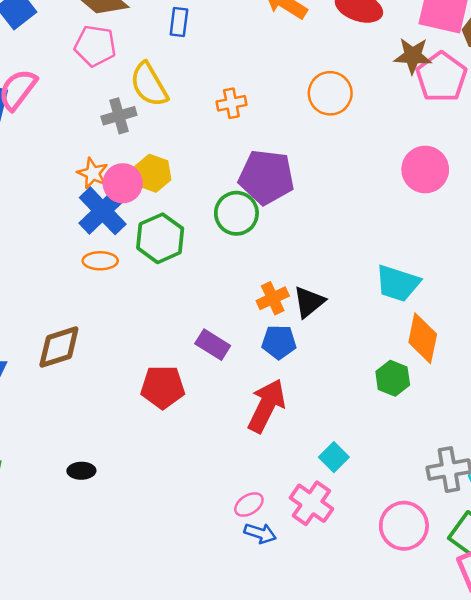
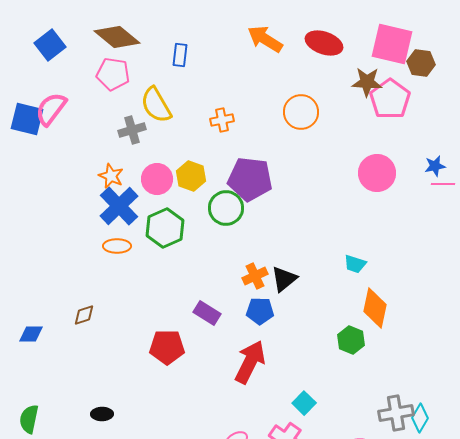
yellow hexagon: (153, 173) -> (191, 176), moved
pink circle: (123, 183) -> (157, 179), moved
cyan trapezoid: (398, 283) -> (355, 264), size x0.6
brown diamond: (59, 347) -> (84, 315), size x0.6

